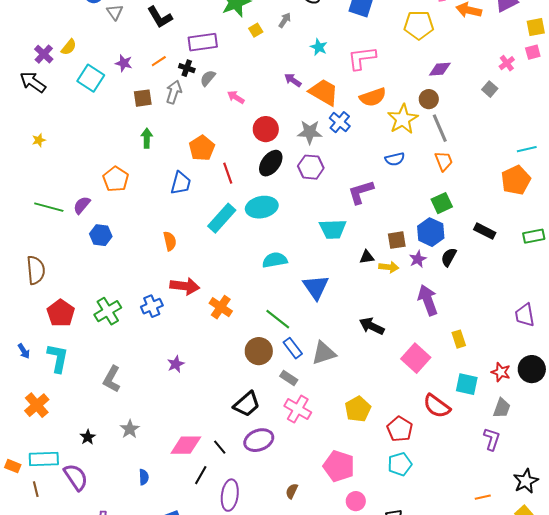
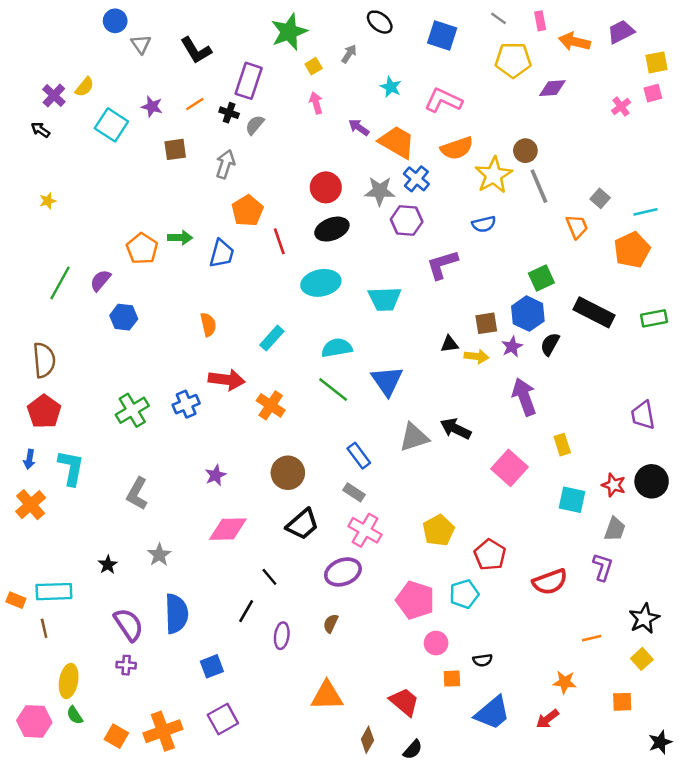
purple rectangle: (203, 42) -> (249, 81), turned -64
pink L-shape: (362, 58) -> (443, 100), turned 32
purple diamond: (440, 69) -> (552, 88), moved
black arrow: (33, 82) -> (40, 130), size x0.6
gray square: (490, 89) -> (600, 198), moved
gray arrow: (174, 92) -> (225, 164), moved
pink arrow: (236, 97) -> (316, 103), moved, turned 42
green arrow: (147, 138) -> (180, 238), moved, turned 90
orange trapezoid: (444, 161) -> (577, 227), moved
black ellipse: (271, 163) -> (332, 229), turned 32
purple hexagon: (311, 167) -> (407, 220), moved
green line: (49, 207) -> (60, 283), turned -76
cyan rectangle: (222, 218) -> (272, 338), moved, size x0.7
cyan trapezoid: (333, 229) -> (385, 299), moved
black rectangle: (485, 231) -> (594, 312), size x1.5
red pentagon: (61, 313) -> (44, 412), moved
green line: (278, 319) -> (333, 389), moved
blue arrow: (24, 351) -> (29, 459), turned 42
brown circle: (259, 351) -> (288, 473), moved
gray triangle: (324, 353) -> (414, 437), moved
orange cross: (37, 405) -> (31, 505), moved
red semicircle: (437, 406) -> (550, 582), moved, turned -56
purple ellipse: (259, 440) -> (343, 572), moved
pink diamond: (186, 445) -> (228, 529), moved
cyan pentagon: (400, 464) -> (464, 594), moved
purple semicircle: (76, 477) -> (129, 625), moved
blue semicircle: (144, 477) -> (176, 614), size x2.0
brown semicircle: (292, 491) -> (331, 623), moved
purple ellipse: (230, 495) -> (282, 636), size x0.7

